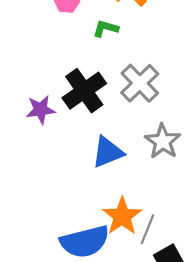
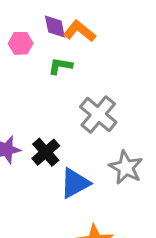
black cross: (84, 91) -> (46, 152), moved, size x0.7

